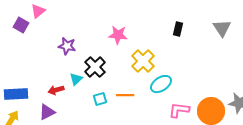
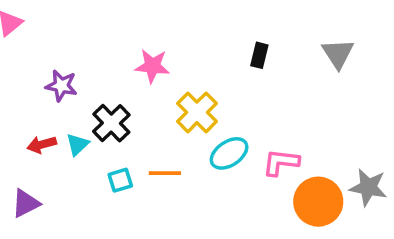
red arrow: (56, 90) -> (42, 145), moved
pink L-shape: (179, 110) -> (281, 162), moved

